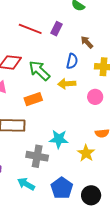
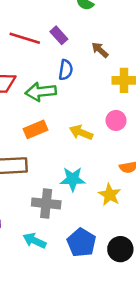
purple rectangle: (56, 29) -> (59, 35), turned -64
blue semicircle: (72, 61) -> (66, 70), moved
green arrow: (39, 71) -> (41, 92), turned -45
yellow arrow: (67, 84) -> (81, 132), moved, turned 30

